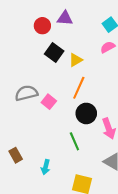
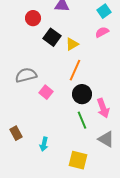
red circle: (42, 26) -> (33, 18), moved
pink square: (49, 102) -> (46, 92), moved
green line: (74, 141) -> (82, 120), moved

